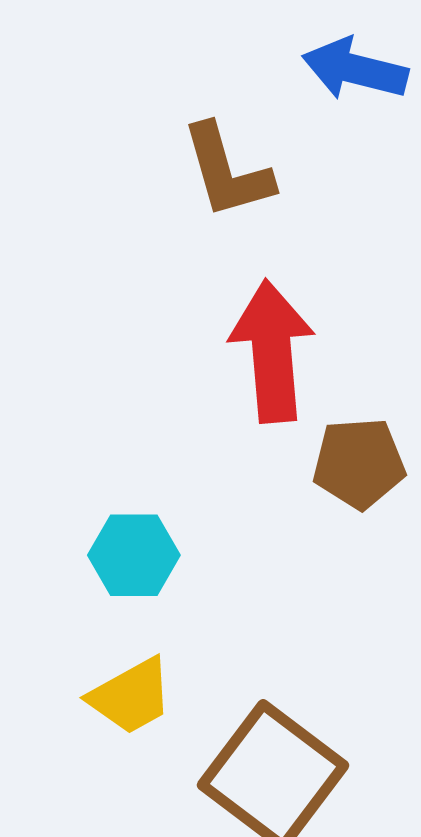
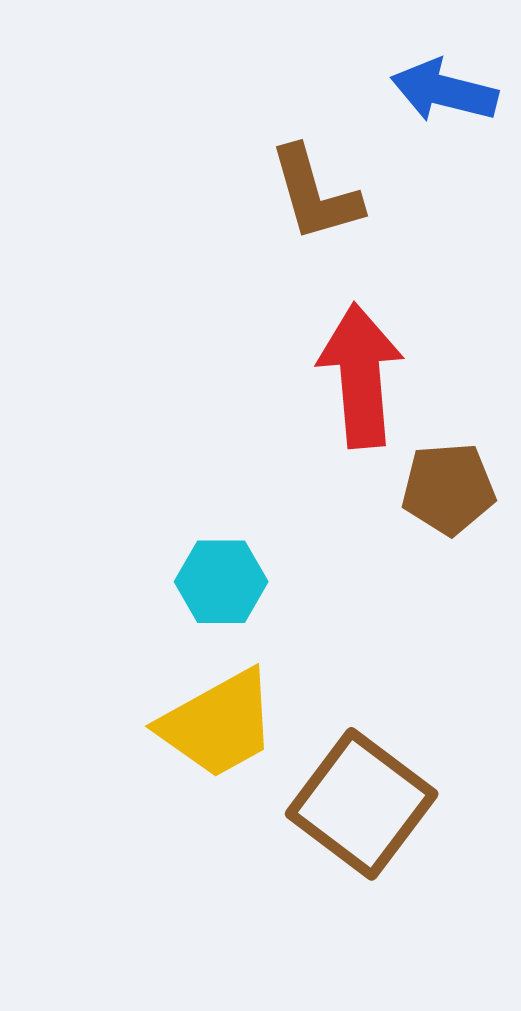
yellow trapezoid: (131, 696) -> (218, 724), size x1.4

